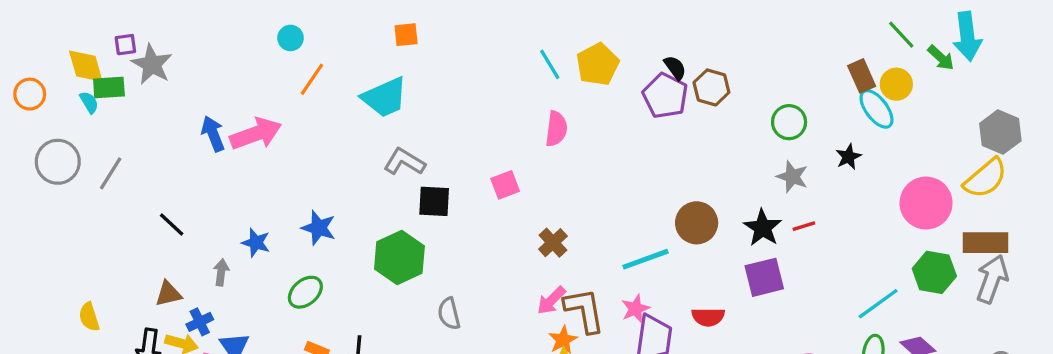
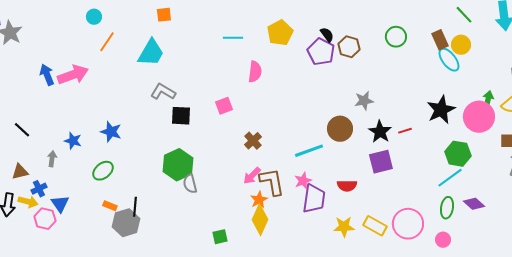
green arrow: (941, 58) -> (488, 100), moved, turned -120
cyan line: (550, 64) -> (233, 38), moved, turned -60
cyan trapezoid: (385, 97) -> (151, 53), turned -36
green circle: (789, 122) -> (396, 37), moved
black star: (848, 157) -> (441, 110), moved, size x1.8
gray star: (792, 177) -> (364, 101), moved, turned -30
green hexagon: (399, 258) -> (178, 165), moved
green hexagon: (934, 272) -> (458, 154), moved

